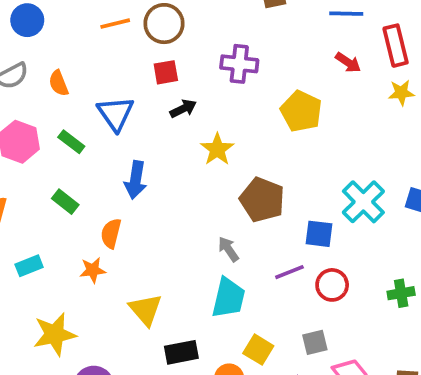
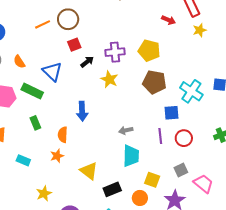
purple cross: (239, 64) -> (115, 52), moved
green rectangle: (71, 142) -> (32, 91), size x1.5
blue arrow: (135, 180) -> (82, 111), moved
brown pentagon: (262, 200) -> (154, 82), moved
green rectangle: (65, 202) -> (35, 123), turned 40
gray arrow: (228, 249) -> (126, 130), turned -56
cyan rectangle: (29, 266) -> (23, 160), turned 56
purple line: (289, 272) -> (160, 136), turned -63
yellow star: (55, 334) -> (44, 193), size x0.7

